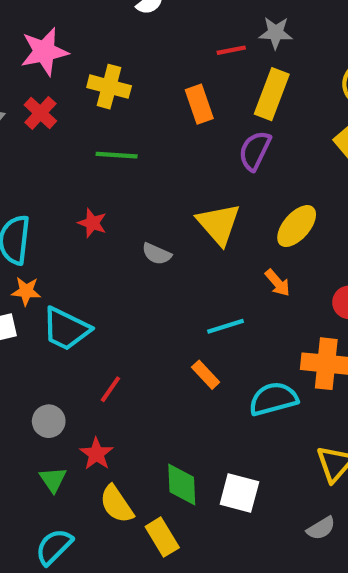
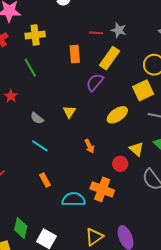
yellow cross: (109, 87) -> (35, 35), turned -36
green line: (117, 155) -> (30, 68), turned 42
yellow triangle: (219, 224) -> (69, 112), size x0.6
yellow ellipse: (297, 226) -> (117, 115), moved
cyan line: (225, 326) -> (40, 146), moved, turned 36

